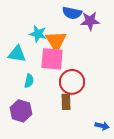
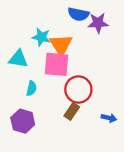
brown rectangle: (66, 102) -> (72, 111), turned 35
blue arrow: (102, 126) -> (109, 118), moved

